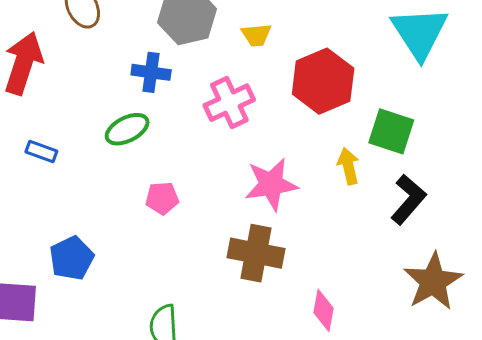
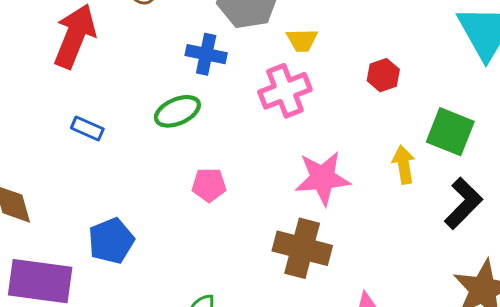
yellow trapezoid: (256, 35) -> (302, 40), moved
red hexagon: (323, 81) -> (383, 75), size x0.5

